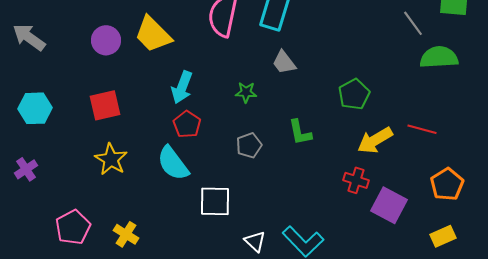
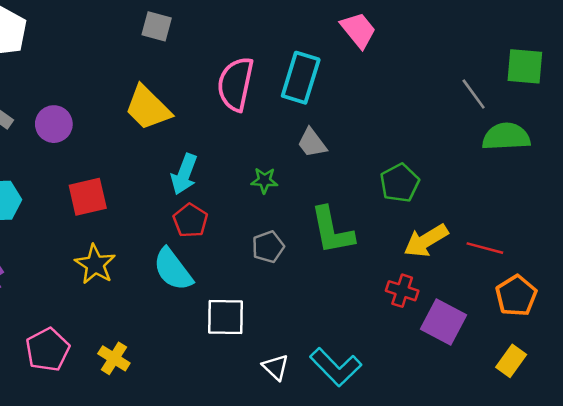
purple circle: (106, 40) -> (54, 124), moved
red line: (422, 129) -> (485, 248), moved
green L-shape: (300, 132) -> (332, 231), size x1.5
yellow rectangle: (443, 236) -> (511, 361), turned -30

